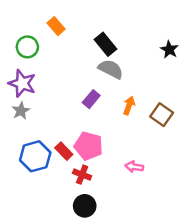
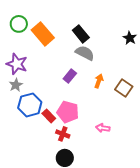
orange rectangle: (56, 26) -> (43, 34), moved, size x1.6
green circle: (27, 47) -> (19, 24), moved
blue hexagon: (35, 156) -> (30, 105), moved

